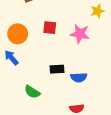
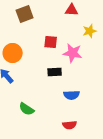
red square: (50, 28) -> (51, 42), moved
black rectangle: (57, 69) -> (55, 72), moved

